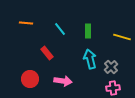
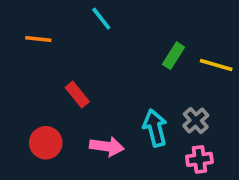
cyan line: (60, 29) -> (101, 19), moved
green rectangle: (88, 31) -> (174, 56), moved, turned 32
cyan arrow: (90, 59) -> (155, 128), moved

